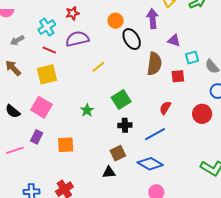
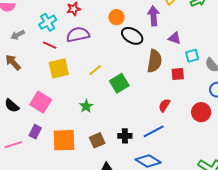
black ellipse: (132, 39) -> (132, 36), turned -30
yellow line: (98, 67) -> (95, 70), moved
yellow square: (47, 74) -> (59, 68), moved
green square: (121, 100) -> (119, 83), moved
black cross: (125, 125) -> (125, 136), moved
orange square: (66, 145) -> (64, 140), size x1.4
brown square: (118, 153) -> (97, 140), moved

